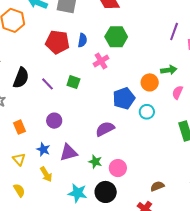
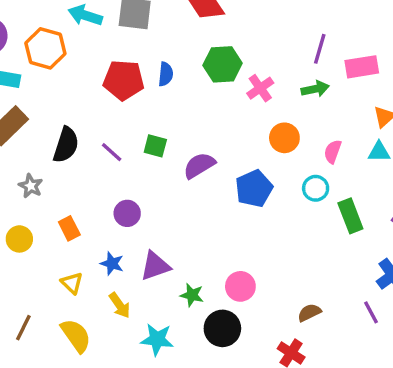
pink cross: (101, 61) -> (260, 88), moved
green arrow: (169, 70) -> (315, 89), moved
blue pentagon: (124, 98) -> (254, 188), moved
cyan circle: (147, 112) -> (316, 188), moved
purple semicircle: (105, 129) -> (199, 165), moved
green star: (95, 162) -> (192, 295), moved
yellow semicircle: (19, 190) -> (76, 336), size x1.5
cyan star: (78, 193) -> (157, 339), moved

